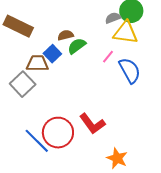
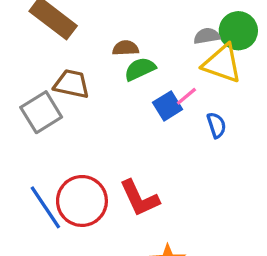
blue square: (52, 54) -> (168, 106), moved
blue semicircle: (130, 70) -> (216, 125), size x0.6

